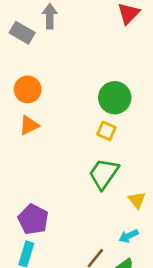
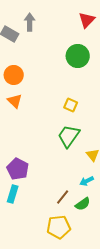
green circle: (115, 98) -> (78, 56), moved
orange triangle: (29, 125) -> (15, 101), turned -49

